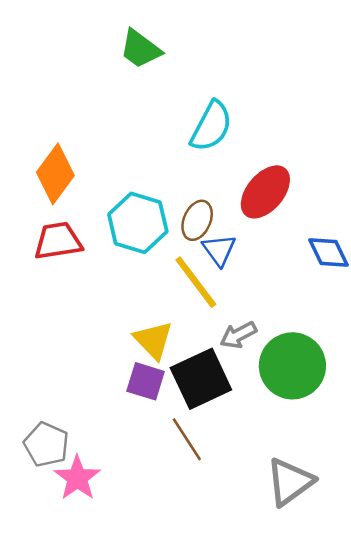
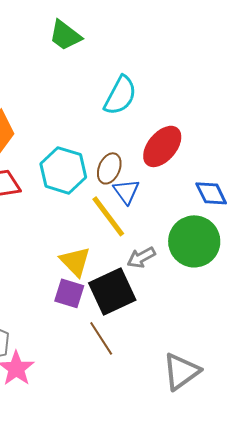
green circle: (292, 366) -> (194, 241), moved

